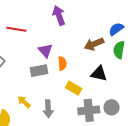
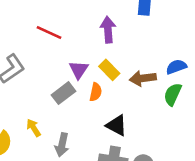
gray rectangle: (39, 71) -> (64, 93), turned -42
black triangle: (99, 74) -> (117, 125), moved
yellow rectangle: (74, 88) -> (109, 70), moved

